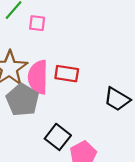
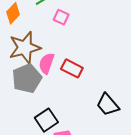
pink semicircle: (38, 77) -> (46, 63), size x0.7

